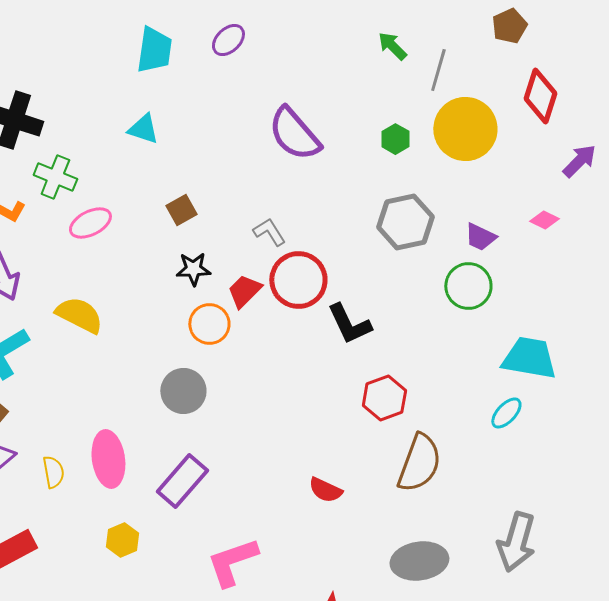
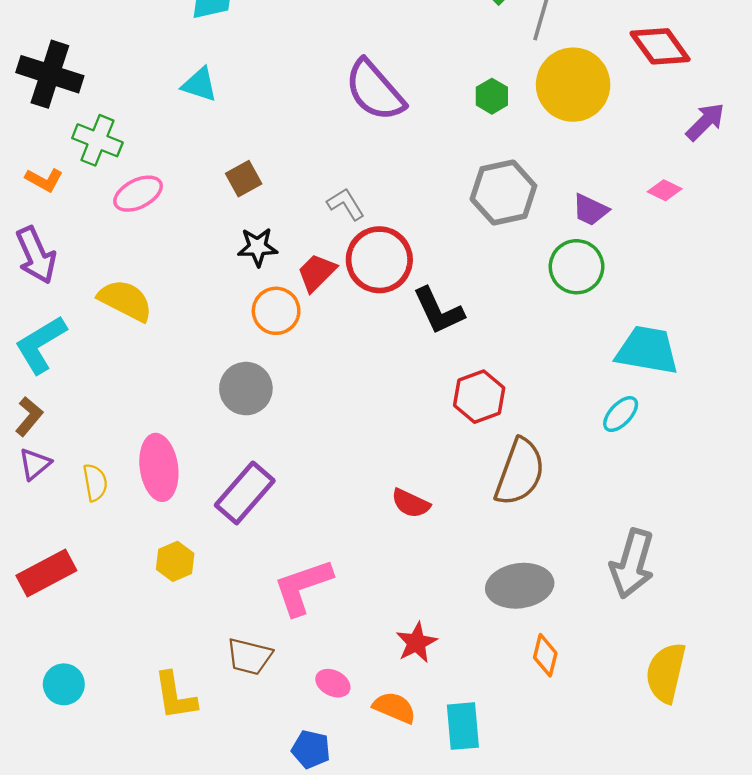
red diamond: (540, 96) -> (660, 46), turned -54

